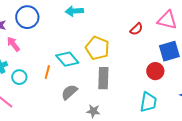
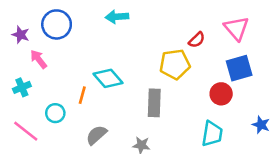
pink triangle: (167, 20) -> (237, 28), turned 35
yellow pentagon: (97, 48) -> (175, 64), moved, turned -30
cyan circle: (19, 77) -> (55, 113), moved
gray semicircle: (69, 92) -> (96, 135), moved

